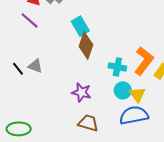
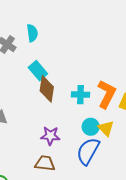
cyan cross: (117, 67) -> (80, 95), moved
blue semicircle: (134, 115) -> (88, 151), moved, turned -40
brown trapezoid: (88, 123) -> (45, 163), moved

